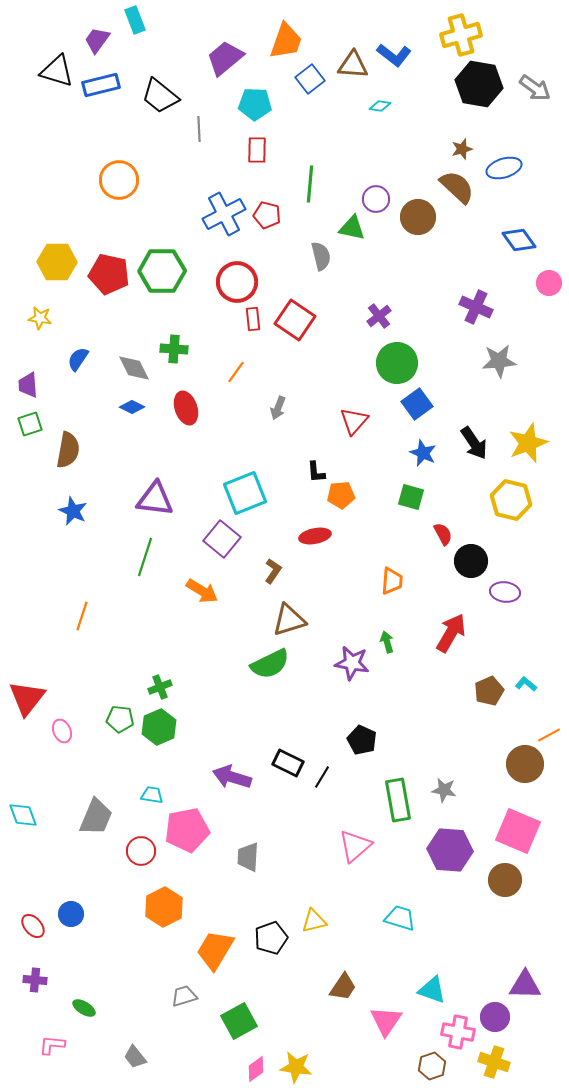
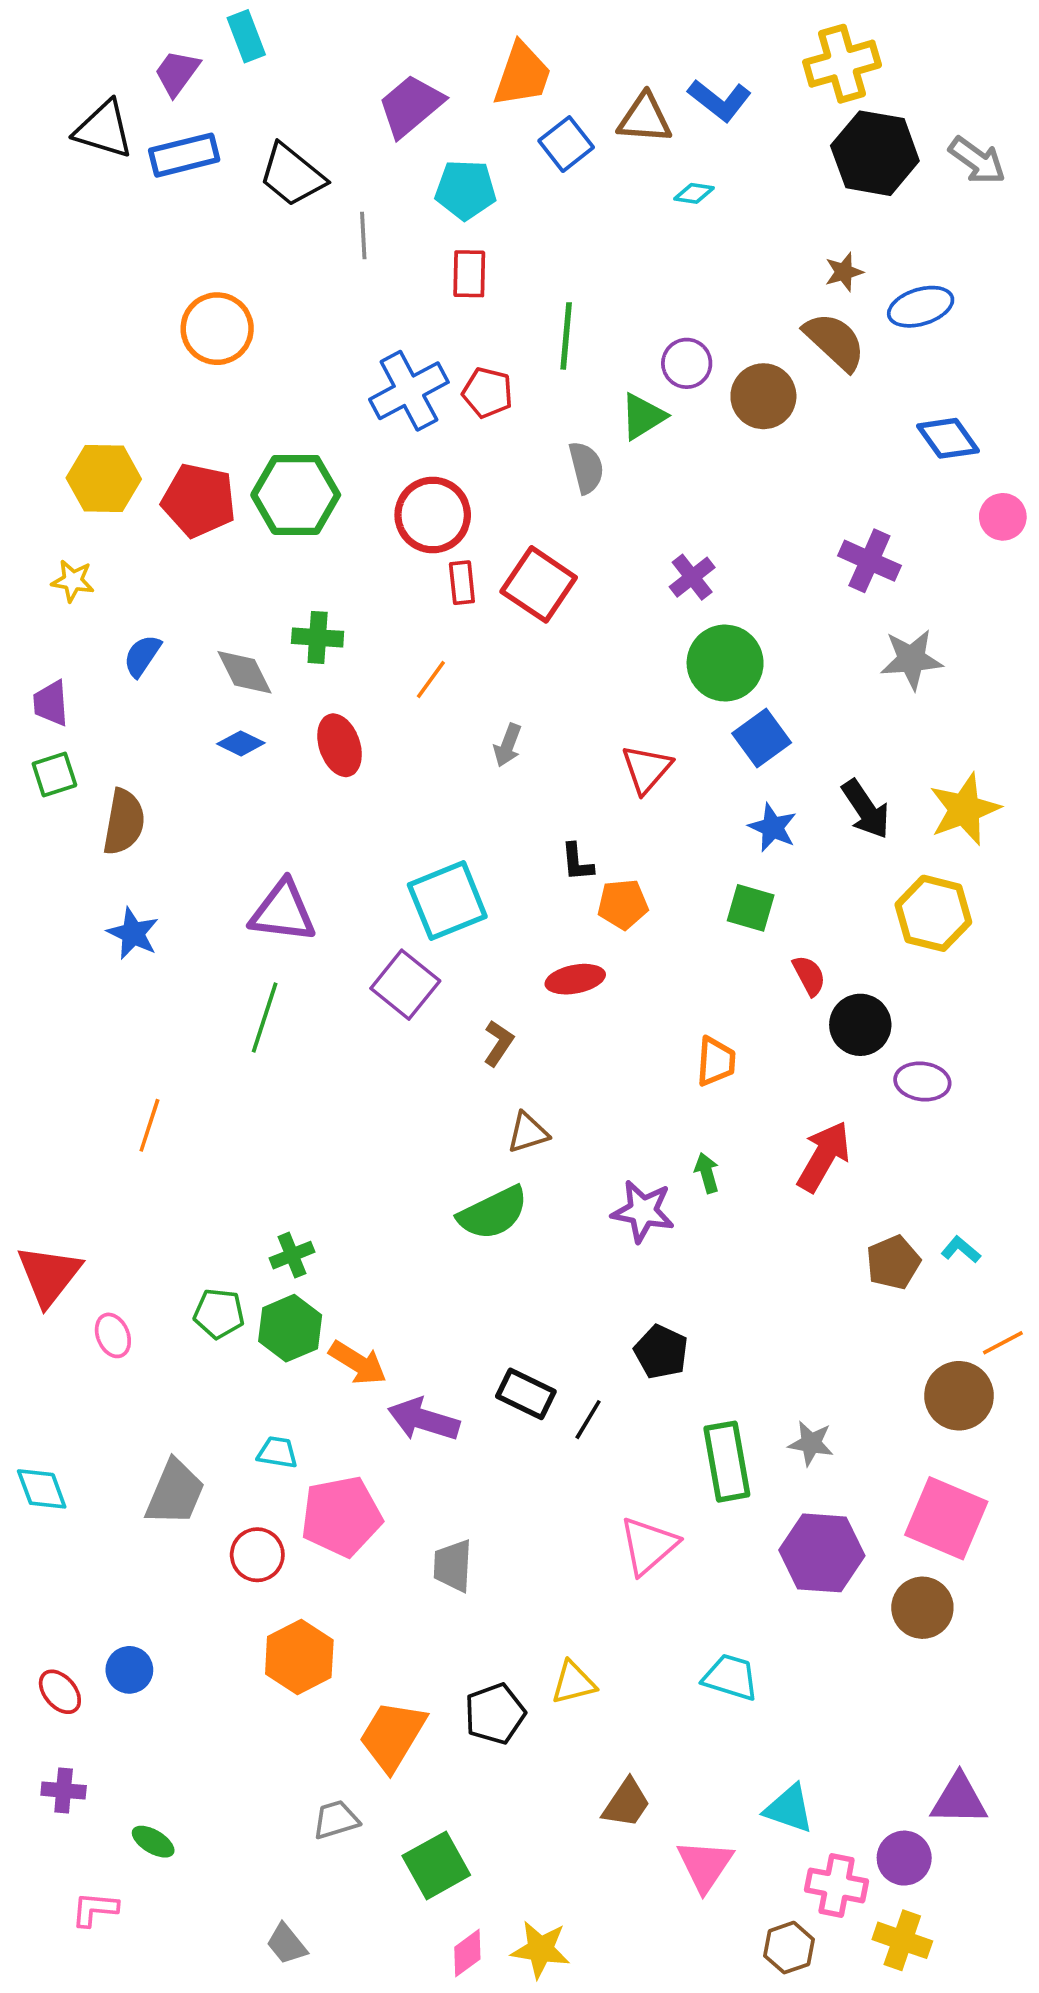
green triangle: (352, 228) -> (643, 416), turned -44
orange arrow: (202, 591) -> (358, 1363), moved
brown triangle: (289, 620) -> (528, 1133), size x0.7
gray trapezoid: (135, 1057) -> (287, 1944), moved

